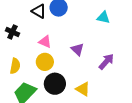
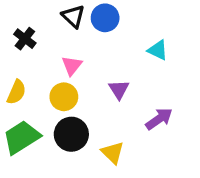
cyan triangle: (103, 18) -> (158, 50), moved
pink triangle: (45, 42) -> (72, 66), turned 32

